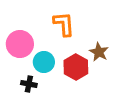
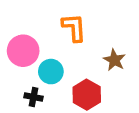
red hexagon: (76, 67) -> (87, 95), moved

